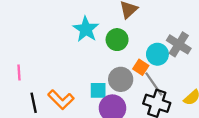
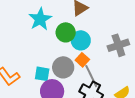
gray cross: (179, 44) -> (118, 45), turned 30
cyan circle: (157, 54) -> (81, 40), moved

